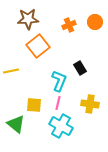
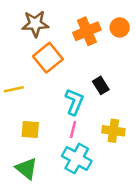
orange cross: (69, 25) -> (87, 31), size x1.5
yellow square: (34, 105) -> (30, 130), moved
green triangle: (16, 124) -> (26, 169), moved

